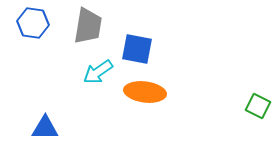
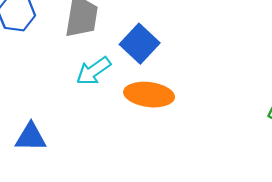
blue square: (137, 49) -> (140, 44), turned 32

